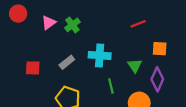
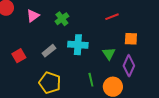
green cross: (72, 25) -> (62, 19), moved
red square: (33, 68) -> (19, 56), turned -32
green line: (111, 86) -> (91, 80), moved

